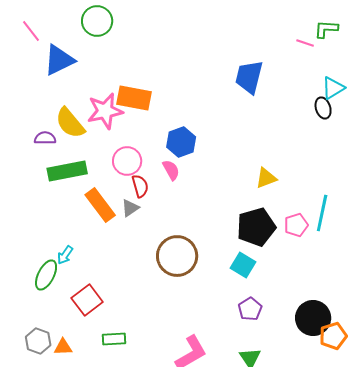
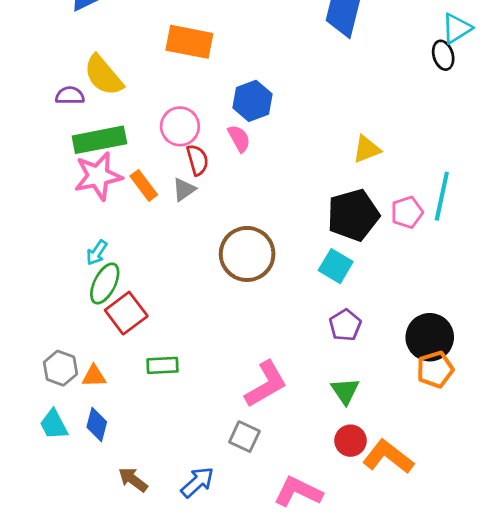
pink star: (105, 111) -> (98, 176), moved
orange rectangle: (100, 205) -> (144, 185), size x0.7
green ellipse: (46, 275) -> (105, 283), moved
orange pentagon: (333, 336) -> (435, 369), moved

